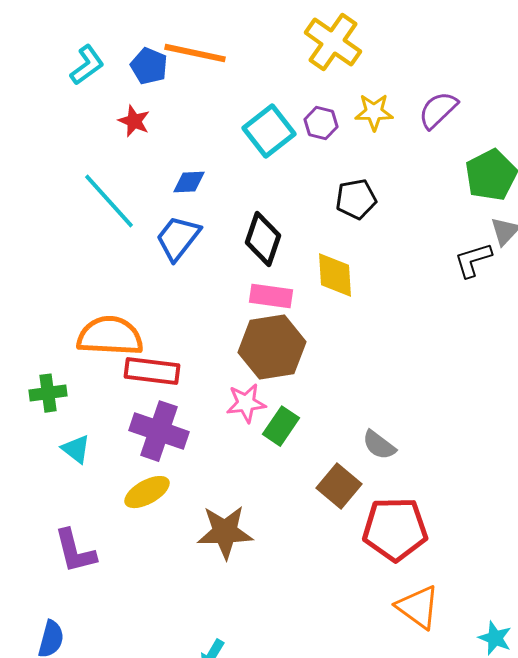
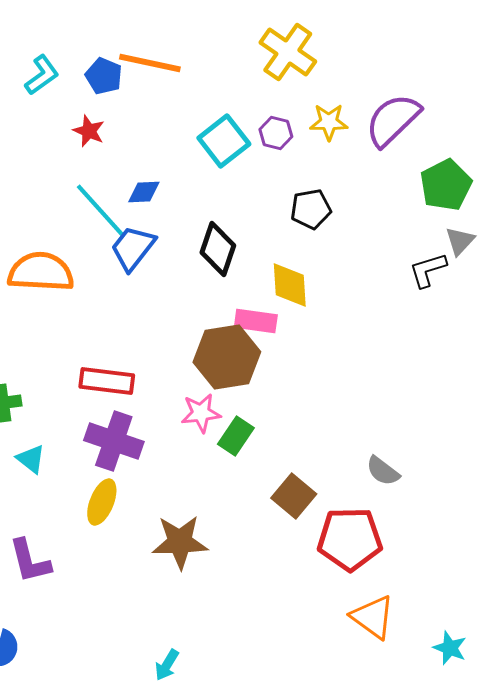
purple semicircle: (438, 110) -> (393, 120), size x1.4
cyan line: (109, 201) -> (101, 211), moved
pink rectangle: (271, 296) -> (256, 321), moved
orange semicircle: (110, 336) -> (41, 272), moved
gray semicircle: (379, 445) -> (383, 471), moved
yellow ellipse: (147, 492) -> (102, 502), turned -39

